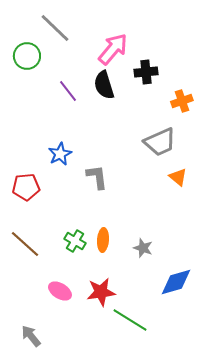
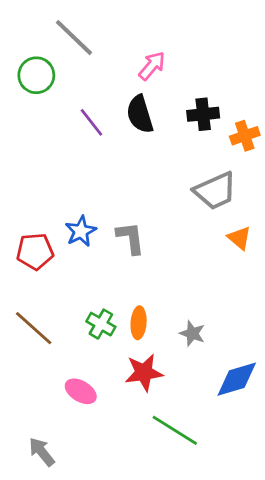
pink arrow: (113, 49) -> (152, 66), size x0.7
black cross: (146, 72) -> (203, 114), moved
blue star: (60, 154) -> (81, 231), moved
red star: (101, 292) -> (144, 372), moved

